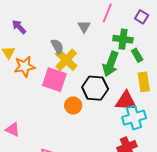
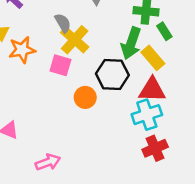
pink square: (54, 80) -> (60, 65), size x0.7
yellow rectangle: (144, 82) -> (153, 58), moved, turned -30
cyan cross: (134, 118) -> (147, 115), moved

